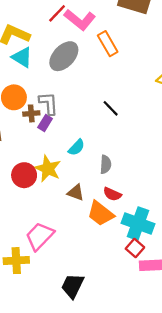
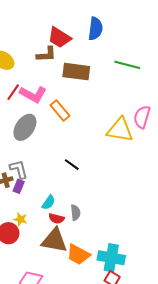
yellow star: (48, 169) -> (20, 219), moved, size x0.6
brown triangle: (76, 193) -> (54, 240), size x1.8
red semicircle: (112, 194) -> (56, 218), moved

